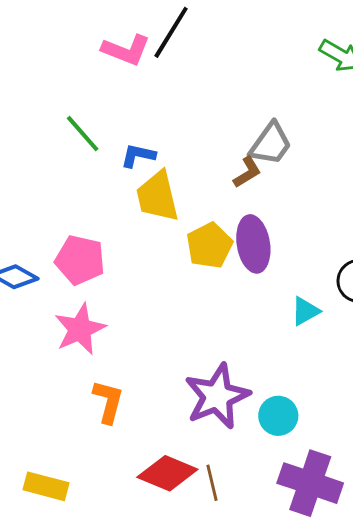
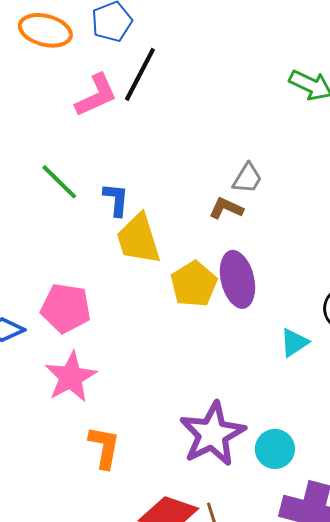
pink L-shape: (126, 50) -> (96, 95), turned -42
gray trapezoid: (271, 144) -> (247, 178), size x0.7
blue L-shape: (138, 155) -> (116, 200), turned 87
brown L-shape: (247, 172) -> (226, 208), turned -120

